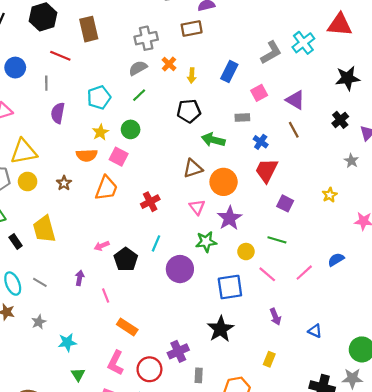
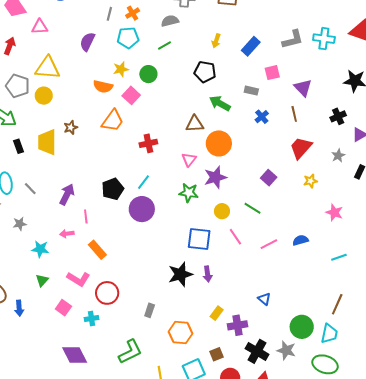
cyan cross: (303, 43) -> (324, 39), turned 30
orange cross: (169, 64) -> (133, 13), moved
gray line: (46, 83) -> (109, 14), moved
red trapezoid: (266, 170) -> (301, 148), moved
brown star: (64, 183) -> (71, 127), moved
pink arrow: (102, 246) -> (67, 234), moved
purple circle: (180, 269) -> (142, 209), moved
purple arrow: (80, 278) -> (67, 194), size x1.5
purple arrow: (275, 317) -> (208, 274), moved
purple cross: (178, 351) -> (238, 325), moved
pink L-shape: (116, 363) -> (78, 279), turned -100

